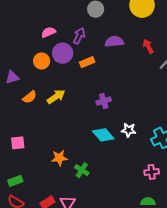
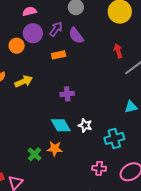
pink semicircle: (48, 32) -> (30, 11), moved
purple semicircle: (114, 42) -> (76, 36), moved, turned -132
purple circle: (63, 53) -> (33, 33), moved
orange star: (59, 158) -> (55, 149), moved

